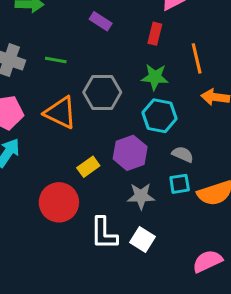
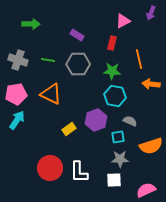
gray hexagon: (102, 92) -> (78, 64), moved
cyan square: (180, 184) -> (118, 137), moved
gray star: (141, 196) -> (120, 159), moved
red circle: (59, 202) -> (50, 168), moved
white square: (142, 239) -> (114, 180), moved, turned -35

